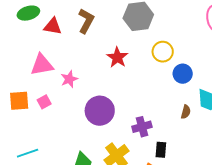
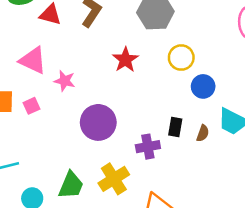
pink triangle: (42, 65) -> (33, 60), turned 30
pink star: (69, 79) -> (65, 81), turned 30
black rectangle: (161, 150) -> (175, 127), moved

